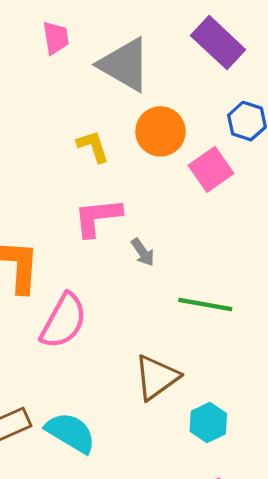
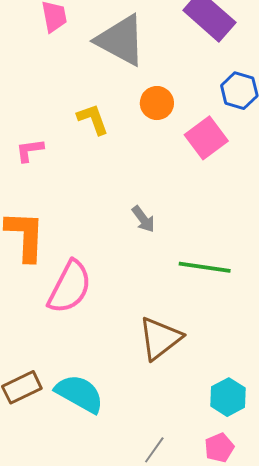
orange circle: (160, 131) -> (157, 103), size x0.7
pink L-shape: (98, 217) -> (30, 150), moved, size x0.6
cyan hexagon: (208, 423) -> (228, 397), moved

